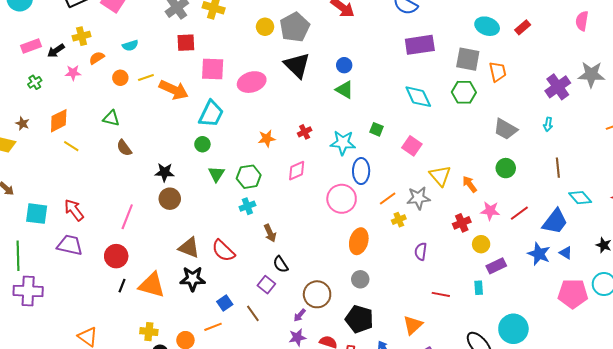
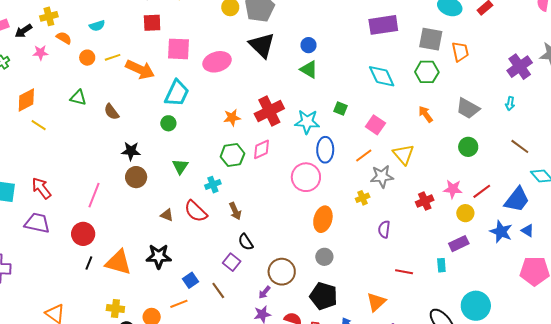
orange semicircle: (97, 58) -> (64, 38), turned 63
red cross: (305, 132) -> (269, 111), size x2.0
brown semicircle: (124, 148) -> (111, 112), moved
brown line: (558, 168) -> (520, 146), turned -48
green triangle: (216, 174) -> (180, 166), moved
green hexagon: (249, 177) -> (232, 155), moved
orange arrow: (470, 184) -> (426, 114), moved
orange line: (388, 199) -> (364, 156), moved
yellow circle: (481, 244) -> (465, 213), moved
brown triangle: (189, 248) -> (167, 215), moved, size x0.6
red semicircle: (223, 251) -> (196, 211), moved

